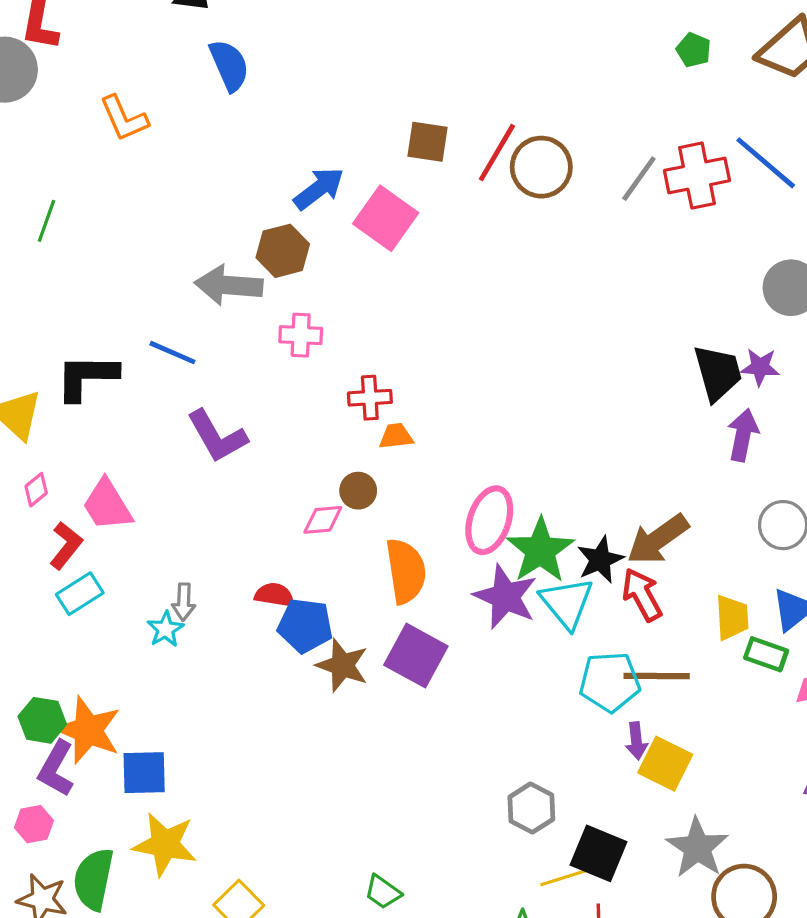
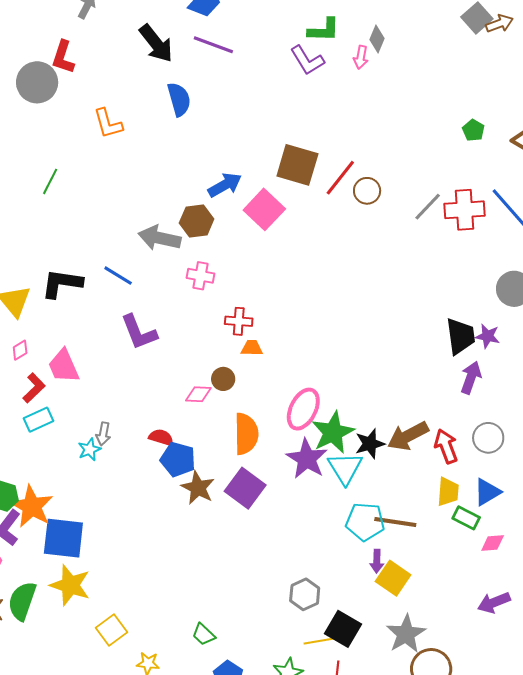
brown square: (428, 142) -> (297, 165), size x1.5
brown circle: (541, 167) -> (367, 191), size x0.7
red arrow: (642, 595) -> (446, 446), moved
blue square: (144, 773) -> (63, 538), size x1.4

